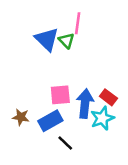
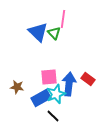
brown star: (21, 117) -> (17, 87), moved
cyan star: (102, 118) -> (56, 94), moved

